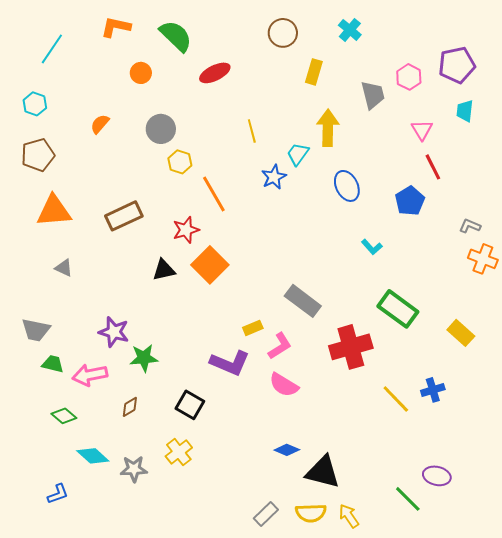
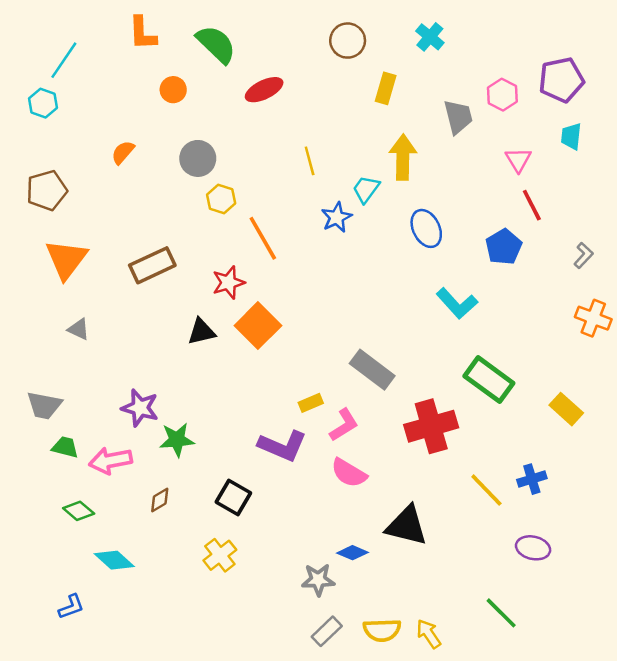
orange L-shape: (116, 27) -> (142, 33), turned -104
cyan hexagon: (35, 104) -> (43, 103), moved
orange triangle: (54, 211) -> (66, 259), turned -48
gray L-shape: (470, 226) -> (583, 255), moved, turned 110
cyan L-shape: (372, 247) -> (457, 303), size x1.6
gray star: (134, 469) -> (318, 580), moved
black triangle: (323, 472) -> (407, 526), moved
purple ellipse: (437, 476) -> (533, 548), moved

